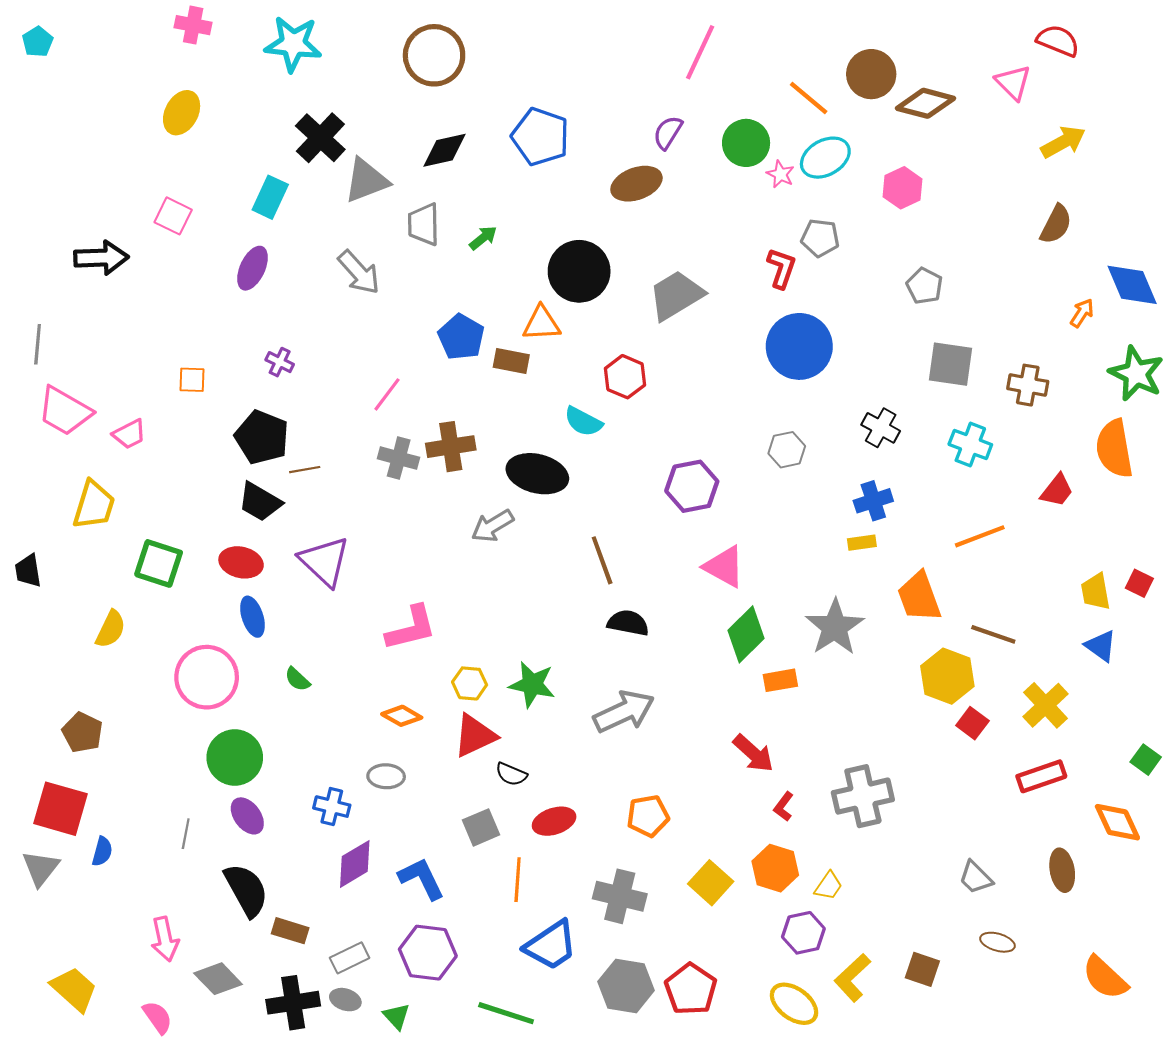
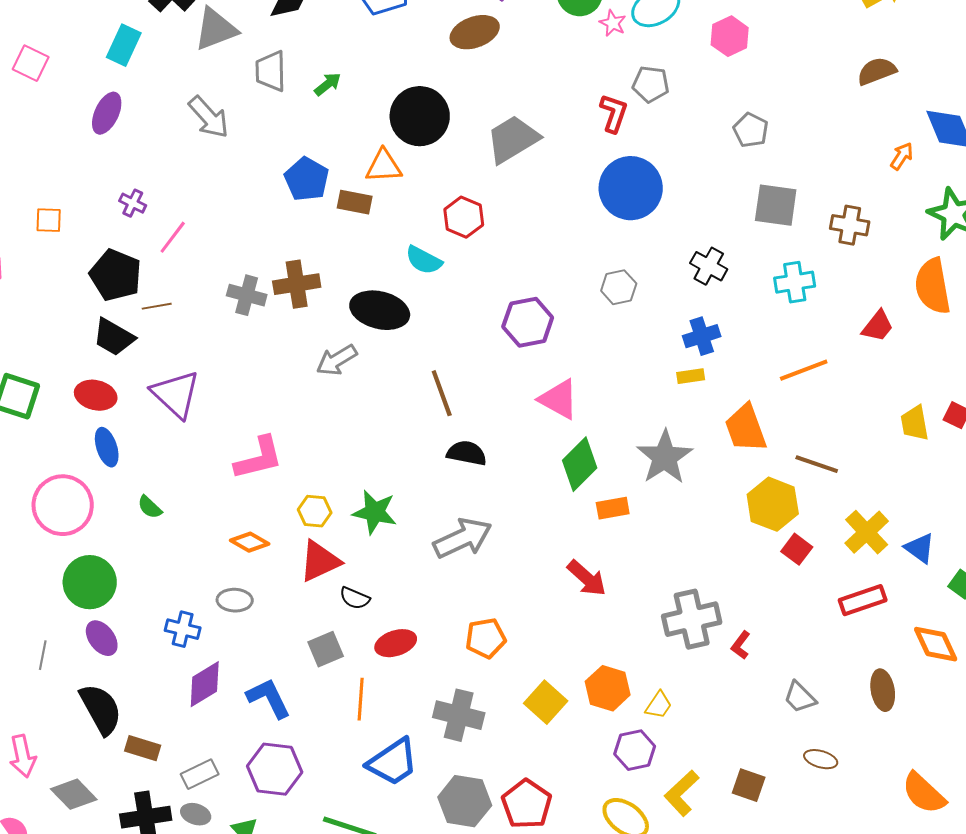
brown semicircle: (1056, 224) -> (877, 71), turned -138
pink line: (387, 394) -> (173, 237), moved
cyan cross: (970, 444) -> (795, 282), turned -30
blue triangle: (1101, 646) -> (920, 548), moved
red L-shape: (784, 807) -> (741, 645), moved

